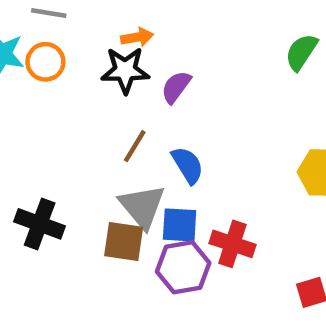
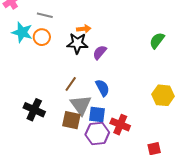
brown line: (135, 146) -> (71, 84), moved

